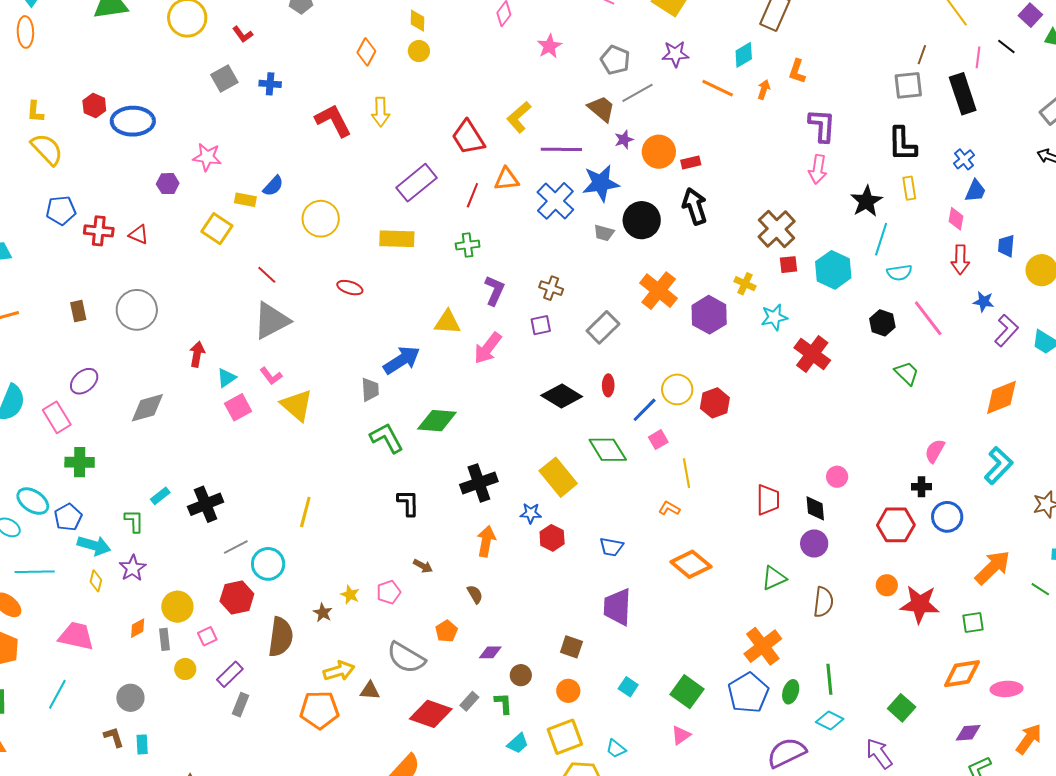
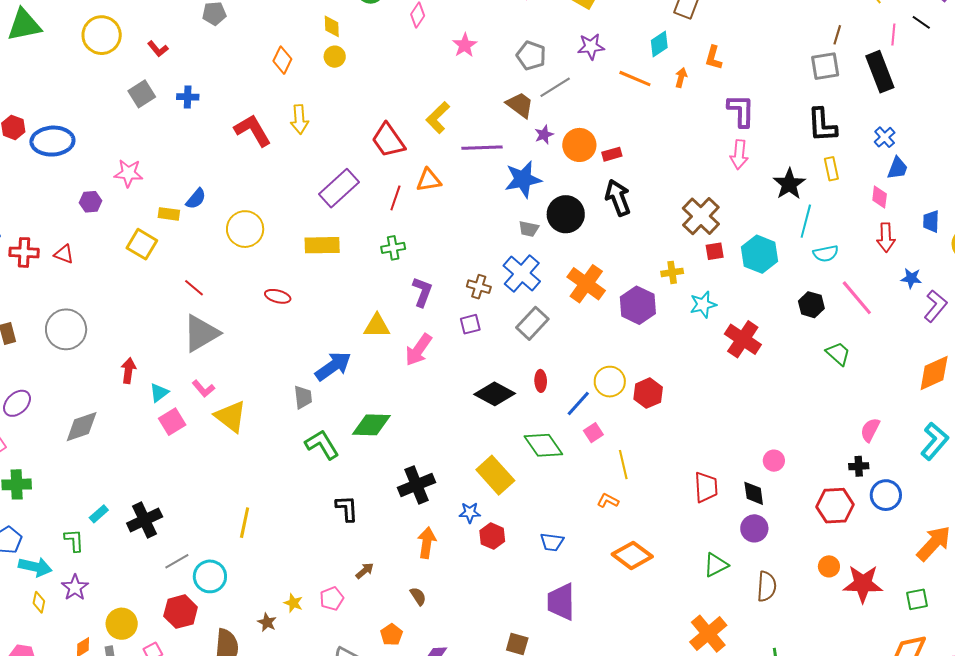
blue cross: (555, 201) -> (522, 273), moved
yellow cross: (745, 284) -> (672, 272), turned -30
brown arrow: (423, 566) -> (365, 571), turned -66

